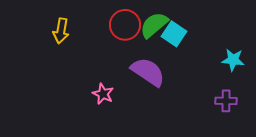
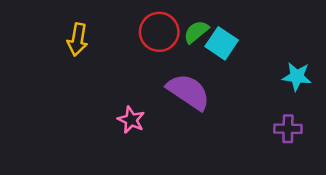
green semicircle: (154, 25) -> (196, 32), size x0.7

